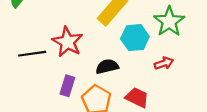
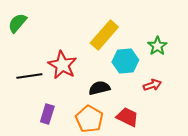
green star: (169, 22) -> (157, 46), size x0.7
purple rectangle: (67, 86) -> (47, 114), moved

